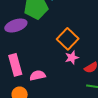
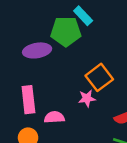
pink star: (72, 58) -> (87, 98), moved

